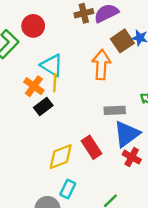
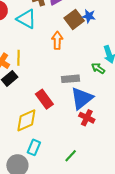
cyan triangle: (52, 65) -> (26, 19), moved
orange arrow: (101, 65) -> (57, 40), size x0.7
red rectangle: (92, 147) -> (44, 99), moved

